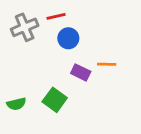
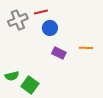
orange line: (107, 64) -> (86, 48), moved
green square: (55, 100) -> (30, 85), moved

